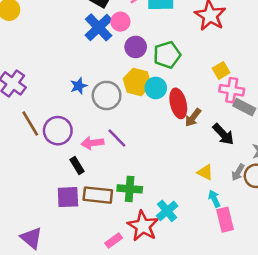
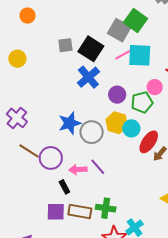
pink circle: (120, 22) -> (155, 87), moved
blue star: (79, 86) -> (70, 123), size x1.6
red ellipse: (178, 103) -> (149, 142), turned 45
brown line: (30, 124) -> (29, 151), turned -30

